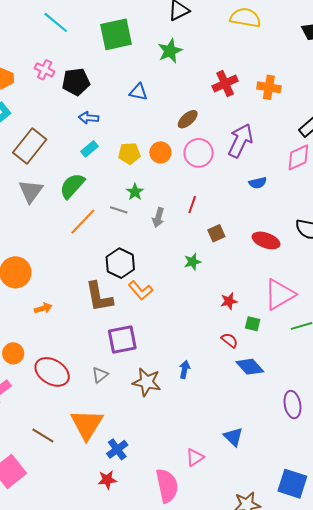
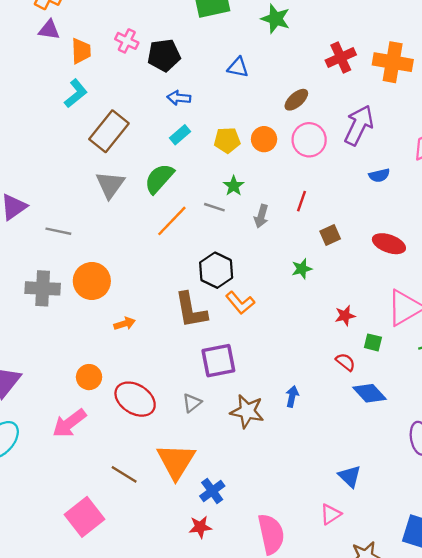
green star: (170, 51) -> (276, 19), turned -30
orange cross: (269, 87) -> (393, 62), size x1.4
pink triangle: (195, 457) -> (331, 514), moved

